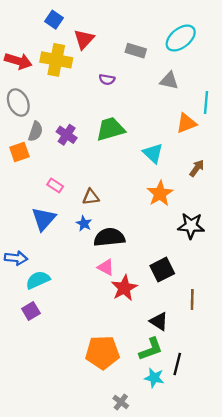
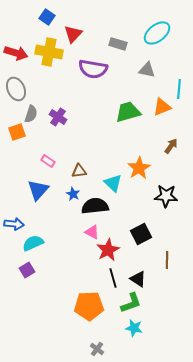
purple semicircle: (107, 79) -> (93, 69), size x2.0
green trapezoid: (110, 129) -> (128, 112), moved
cyan triangle: (153, 153) -> (113, 183), moved
black line: (177, 364) -> (113, 278), moved, turned -30
gray cross: (121, 402) -> (97, 349), moved

